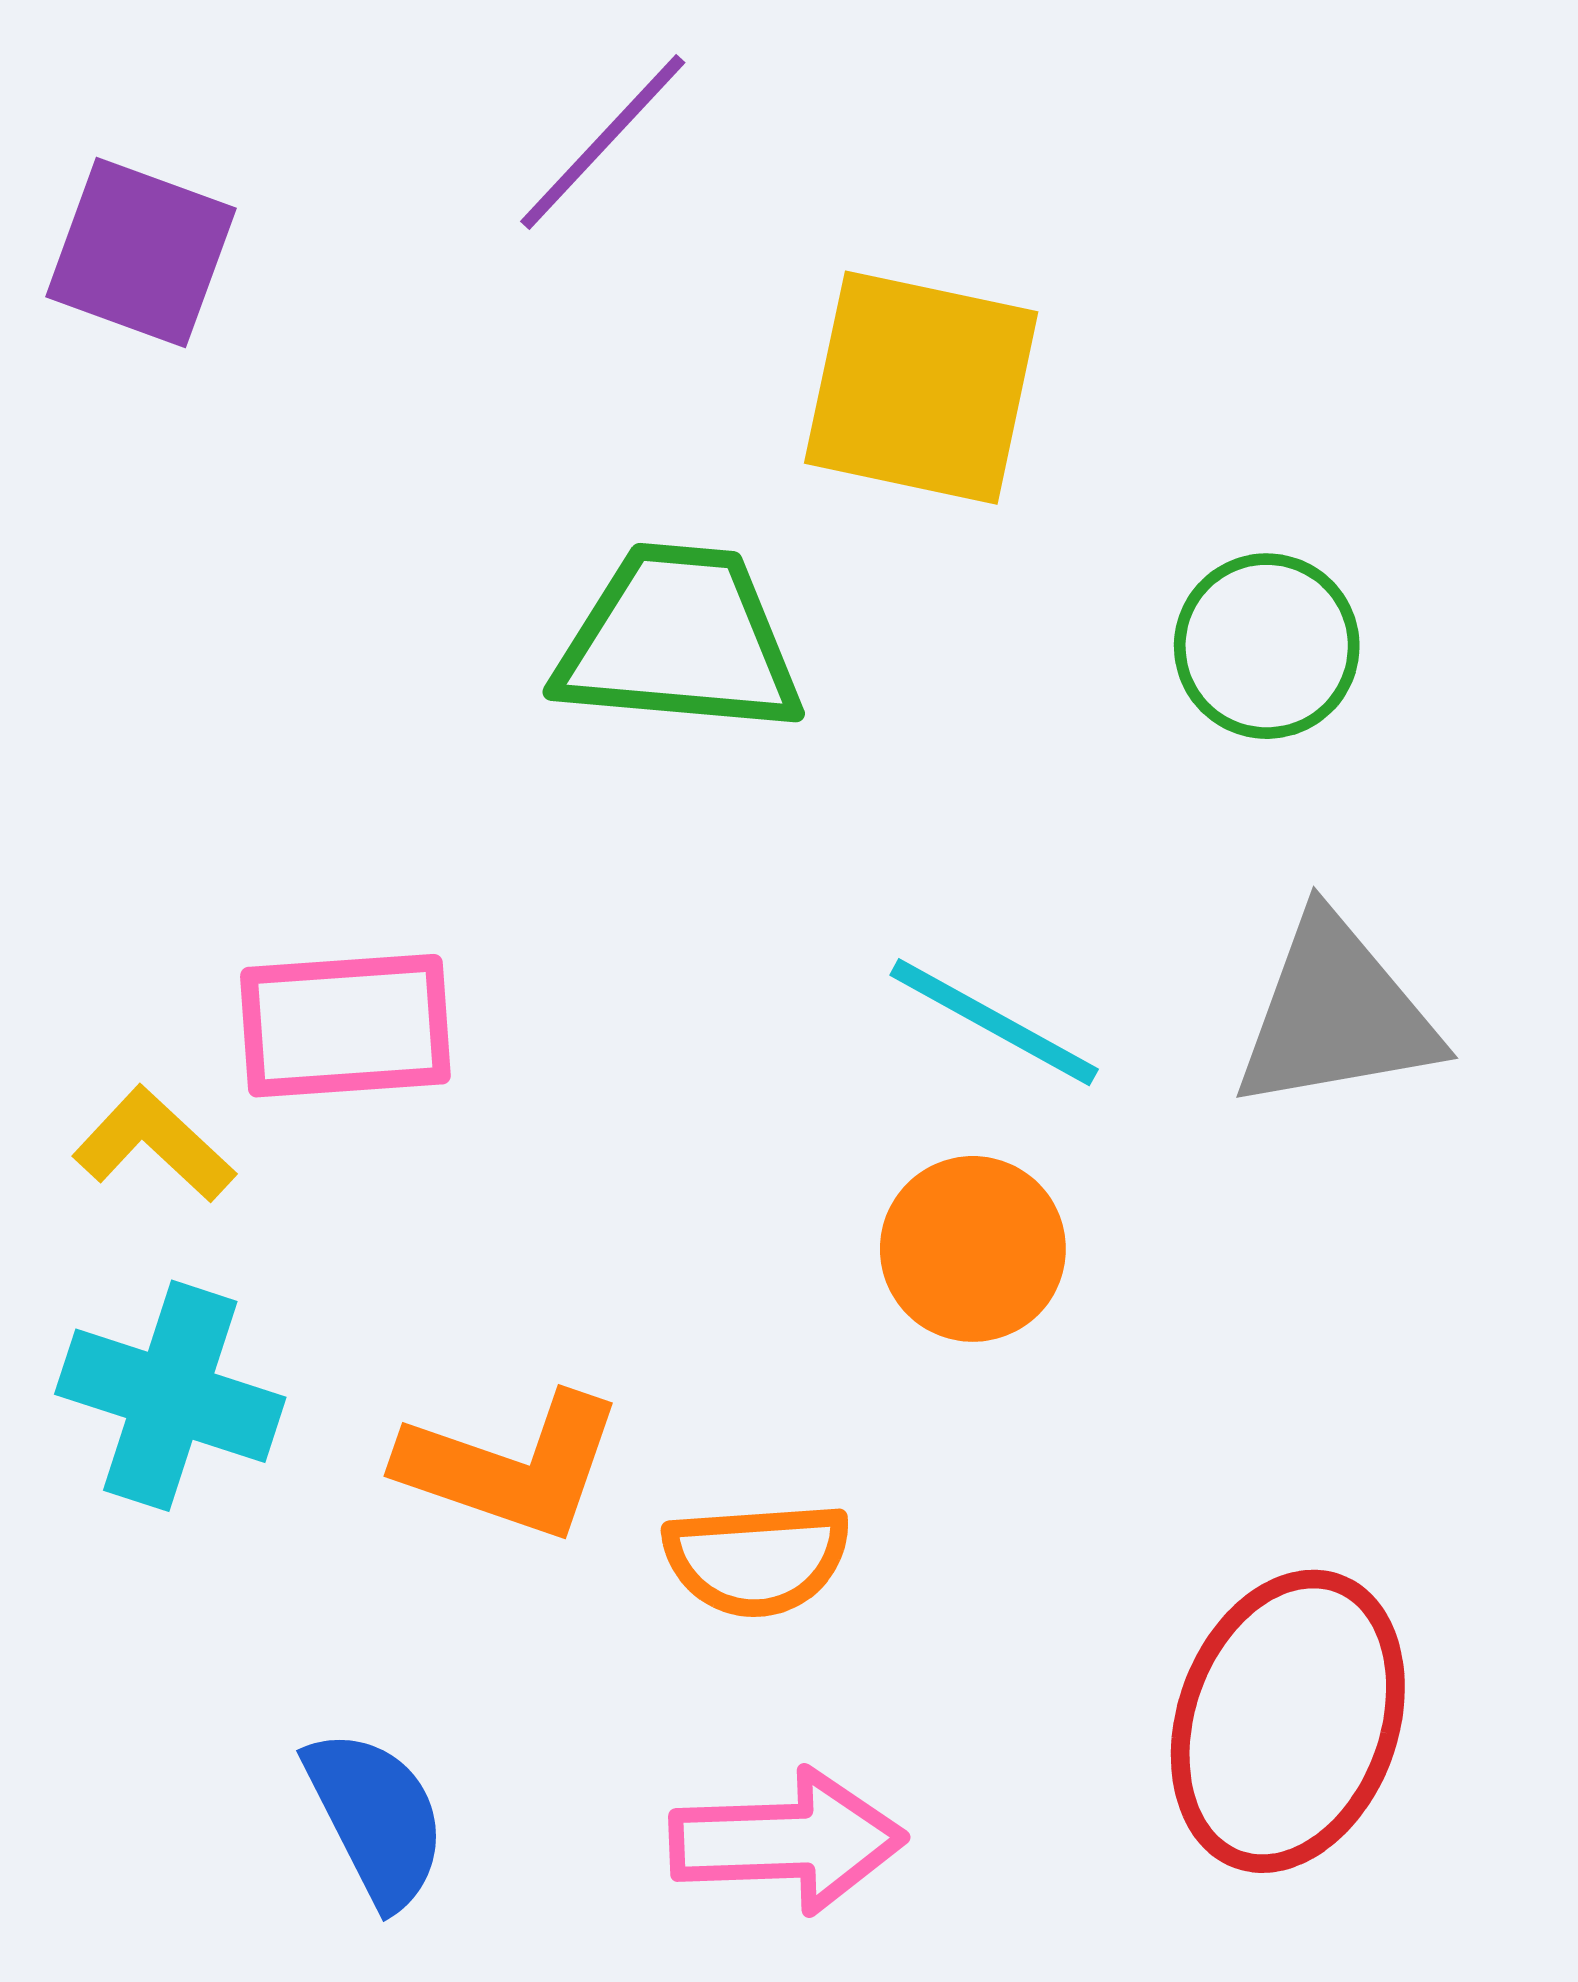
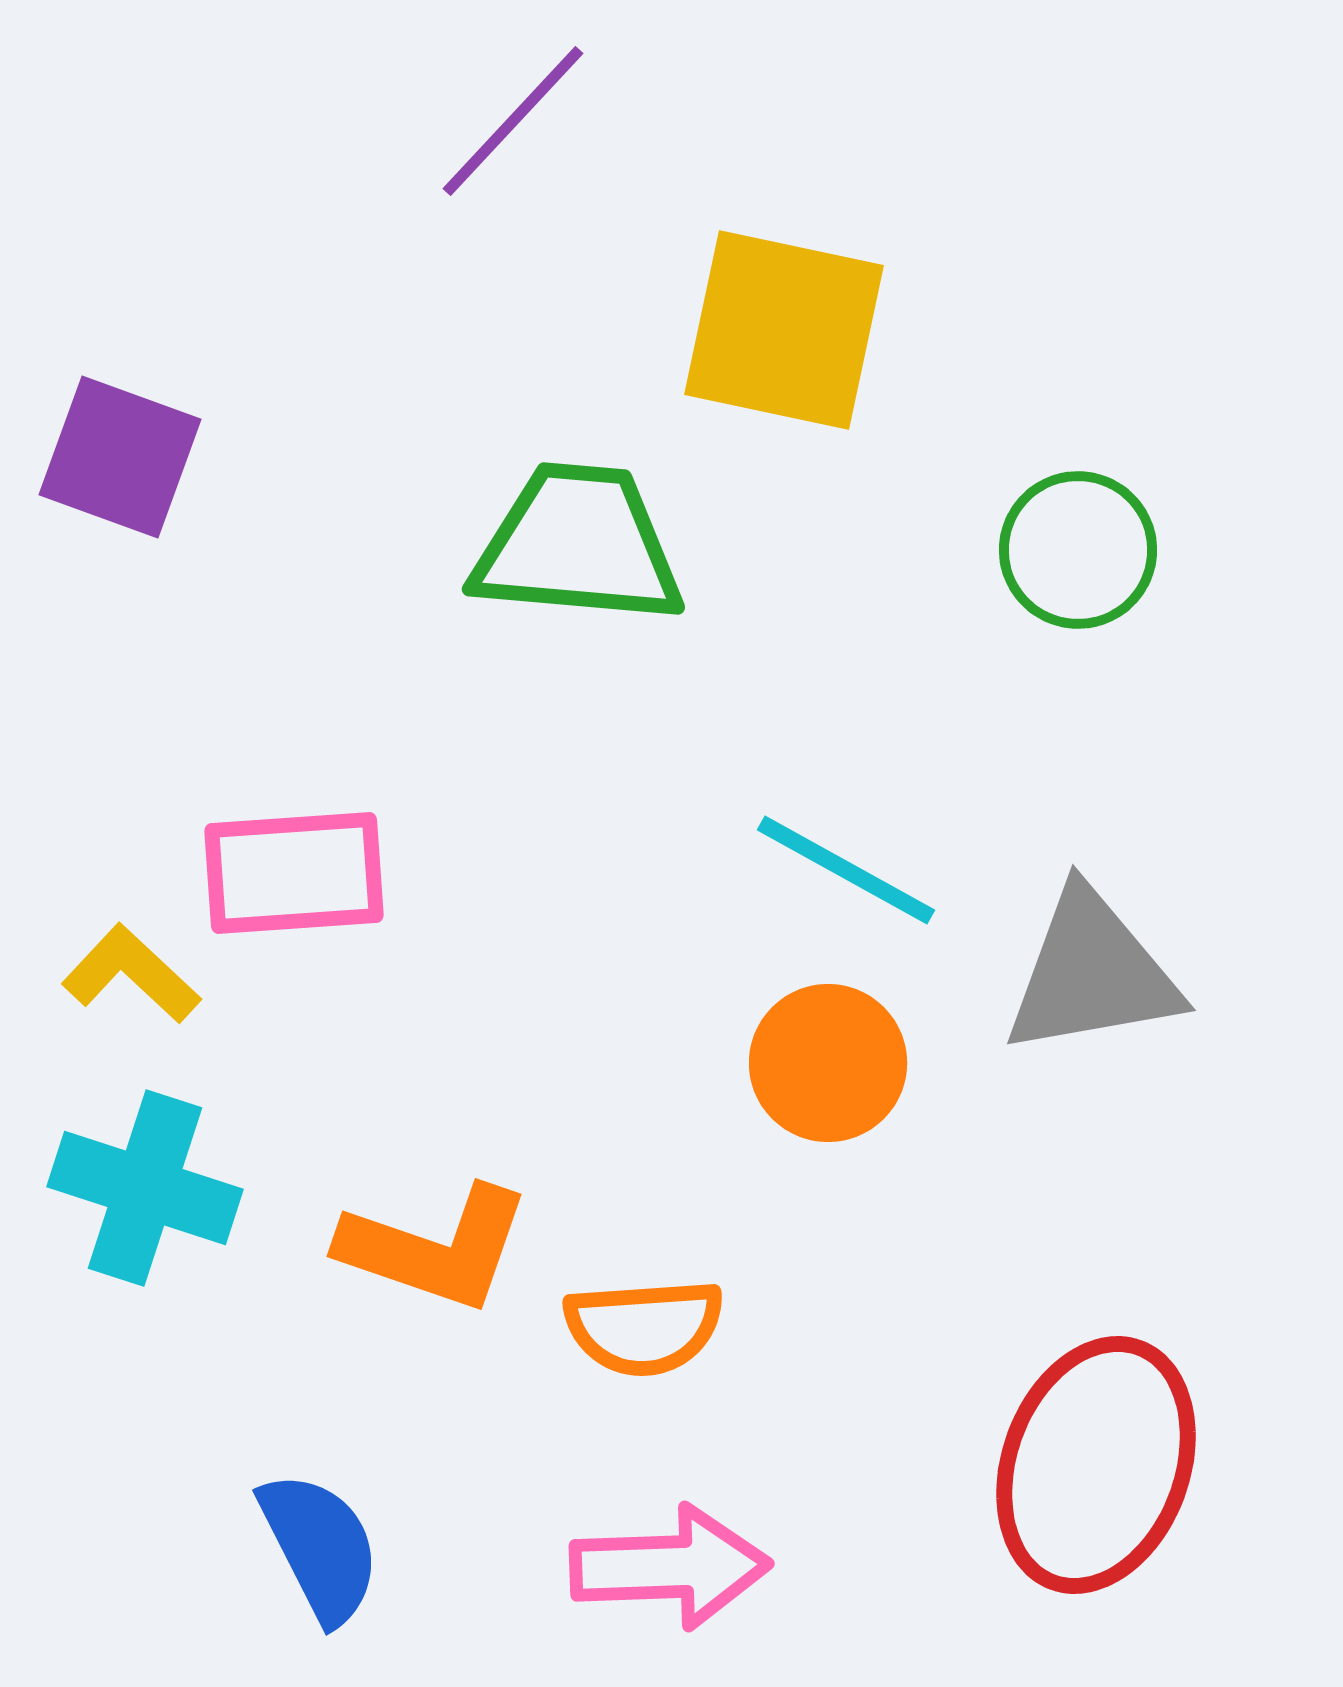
purple square: (141, 252) -> (120, 457), moved
gray triangle: (1336, 1014) -> (1092, 973), moved

